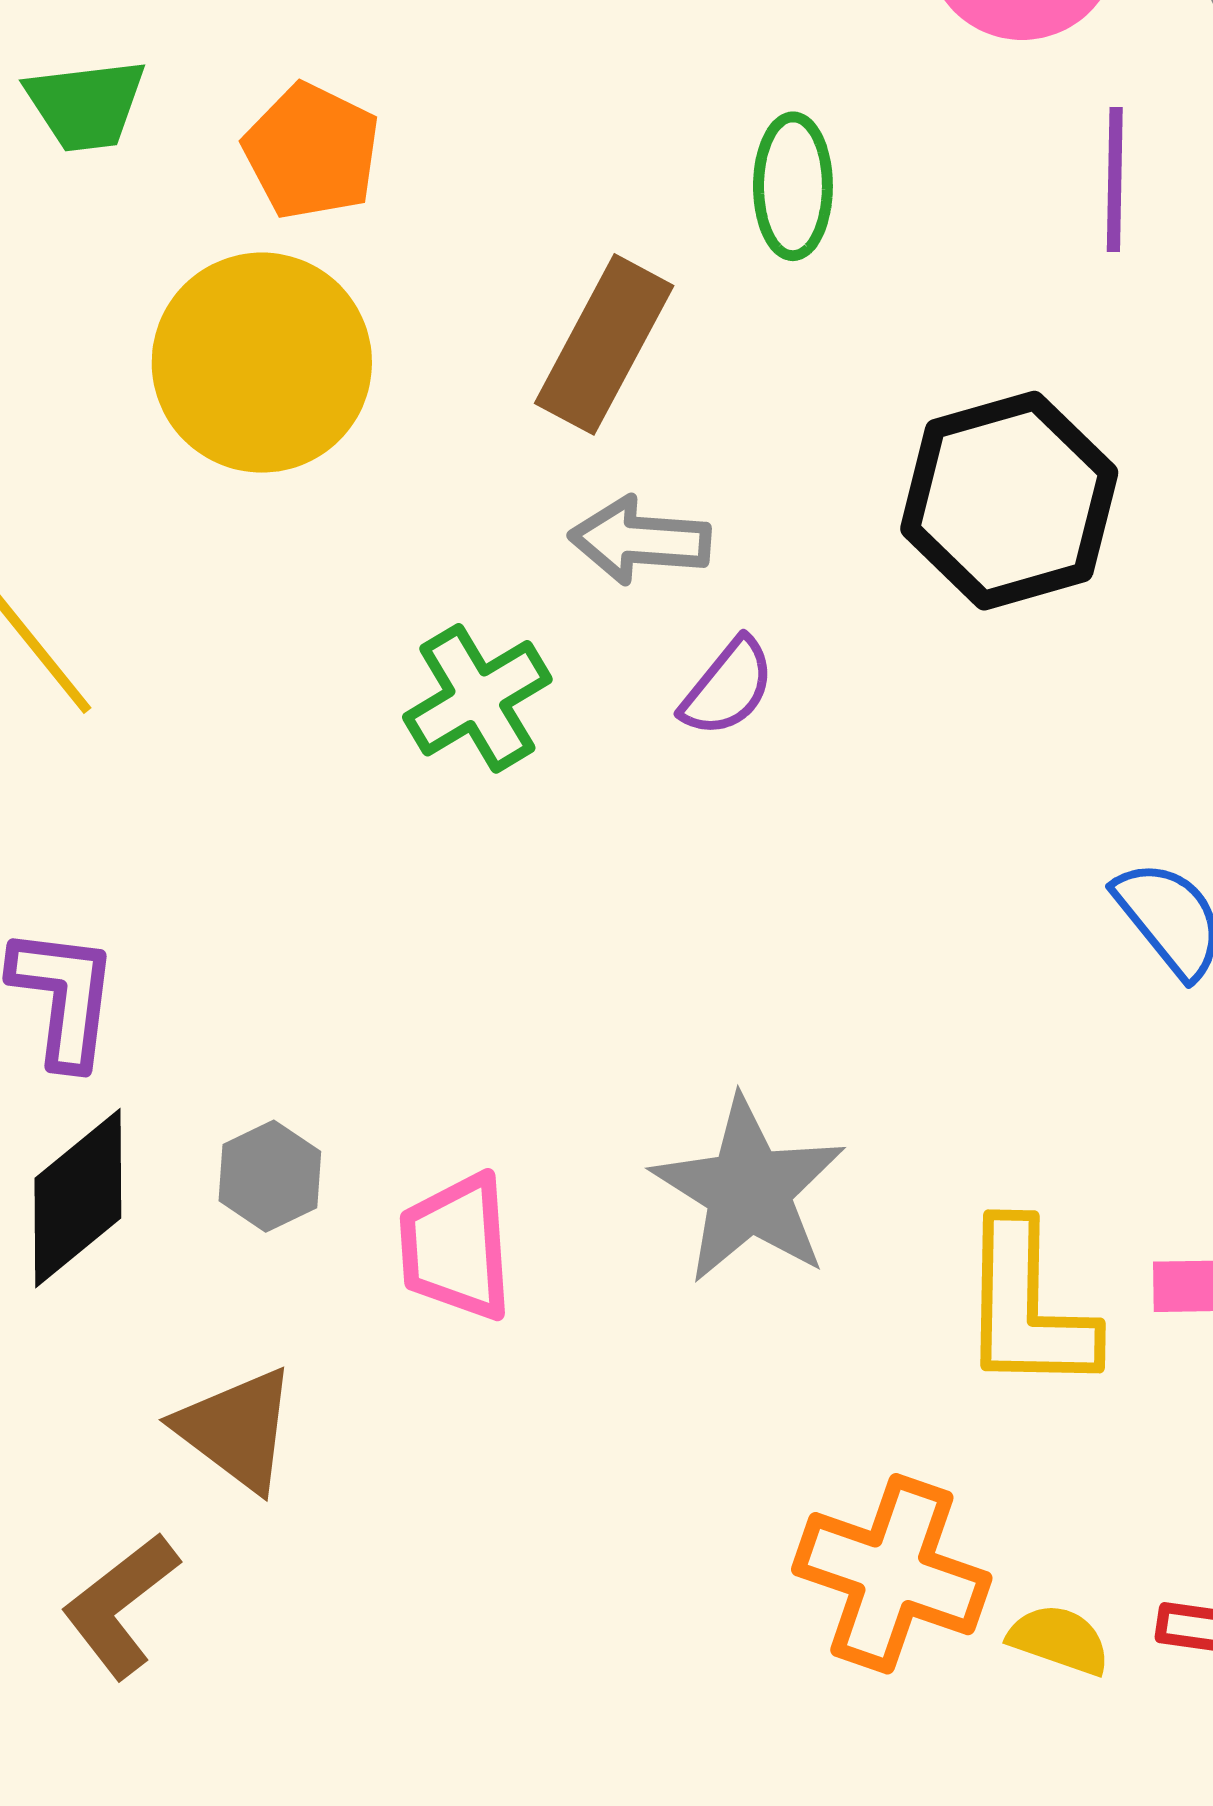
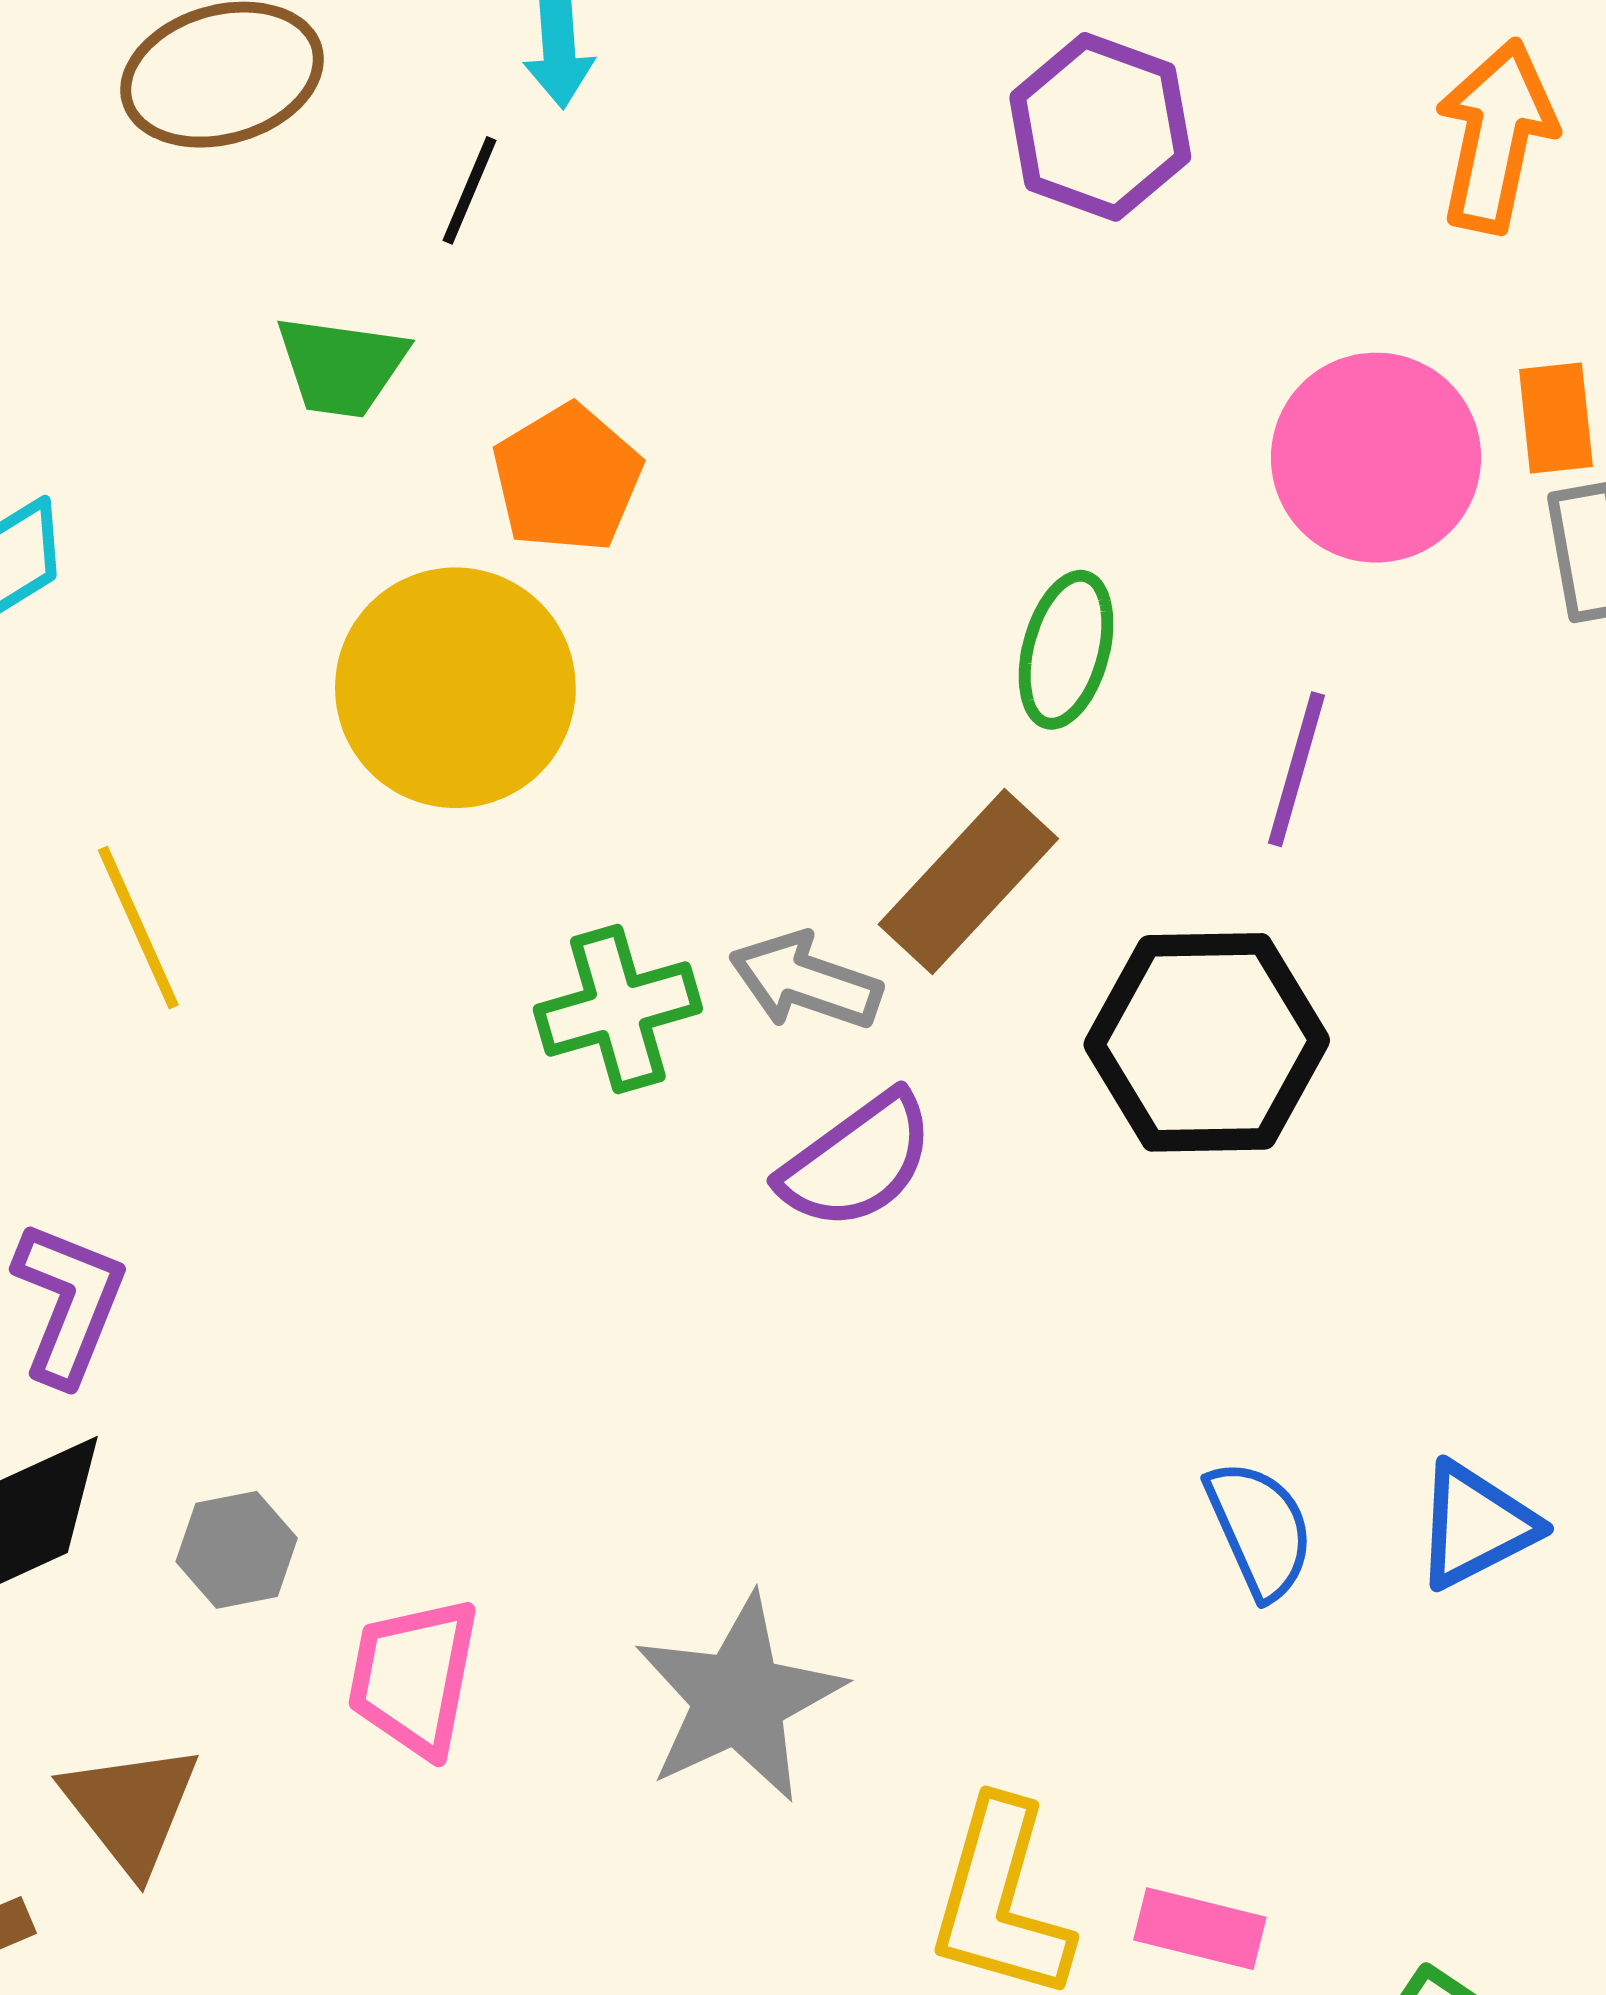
purple line: (1115, 179) -> (1297, 769), moved
brown rectangle: (604, 344) -> (968, 881), moved
purple semicircle: (728, 687) -> (857, 1161), size x1.4
green cross: (477, 698) -> (618, 1009), moved

